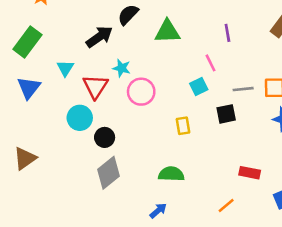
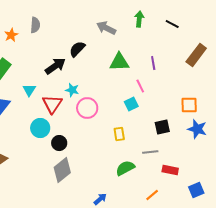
green triangle: (167, 32) -> (119, 62), moved
gray line: (243, 89) -> (150, 152), moved
black square: (226, 114) -> (162, 127), moved
green semicircle: (171, 174) -> (125, 168), moved, turned -30

